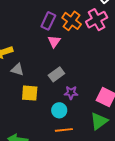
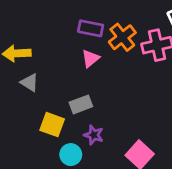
purple rectangle: (48, 21) -> (91, 28), turned 60
yellow square: (30, 93) -> (52, 125), moved

